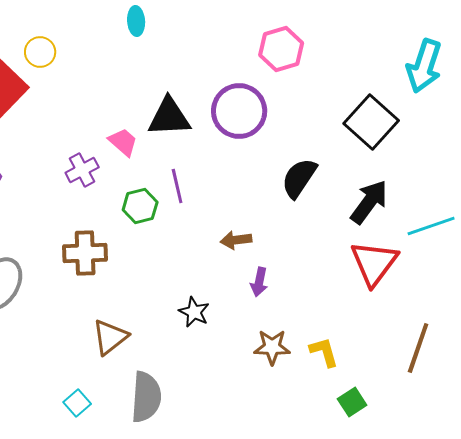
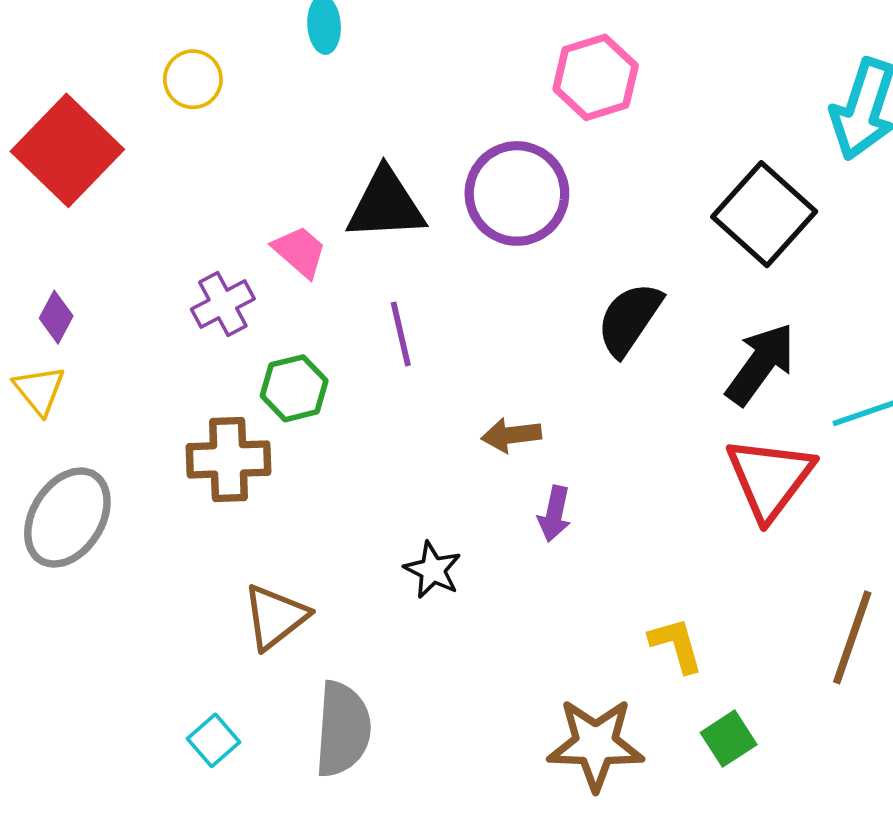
yellow circle: (40, 52) -> (193, 79), moved
green hexagon: (140, 206) -> (294, 388), moved
brown star: (272, 347) -> (596, 744), moved, size x1.4

